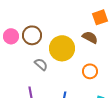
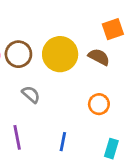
yellow circle: (62, 48) -> (60, 54), moved

